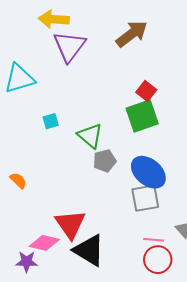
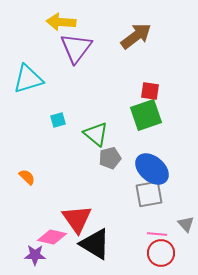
red square: (146, 91) -> (150, 91), turned -30

